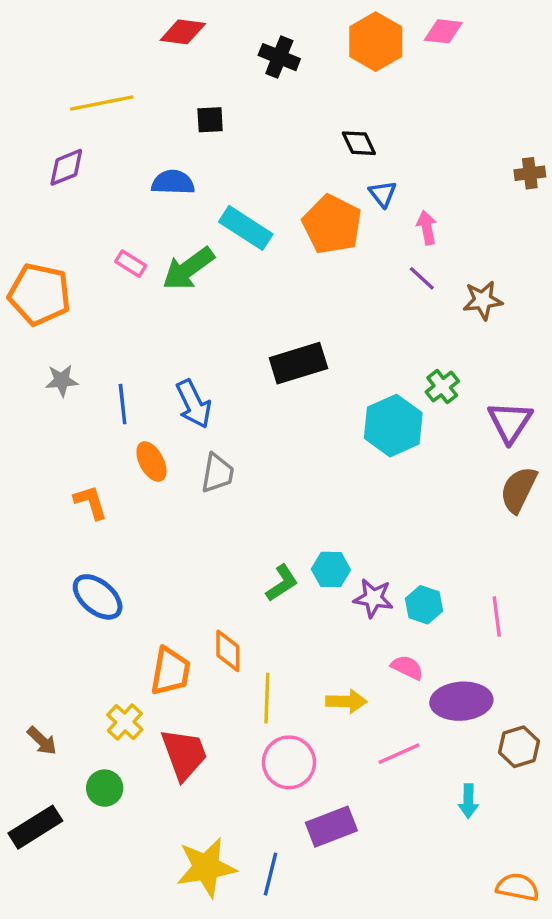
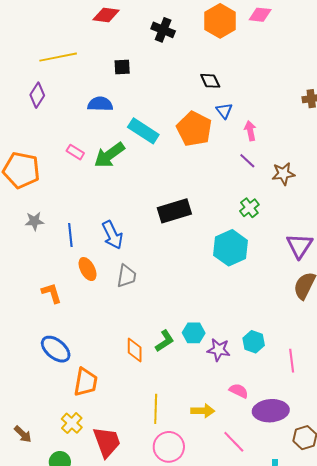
purple diamond: (66, 167) -> (37, 95), turned -35
green cross: (442, 387) -> (249, 208), moved
cyan hexagon: (424, 605) -> (254, 342), moved
orange diamond: (228, 651) -> (135, 350), moved
orange trapezoid: (170, 671) -> (86, 382), moved
pink line: (399, 754) -> (234, 442), turned 70

